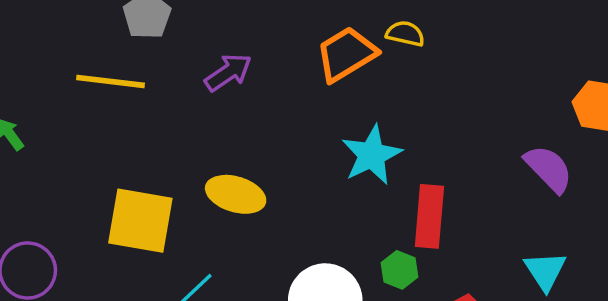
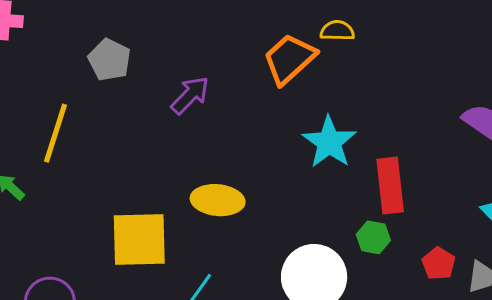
yellow line: (111, 81) -> (56, 133), moved, turned -68

